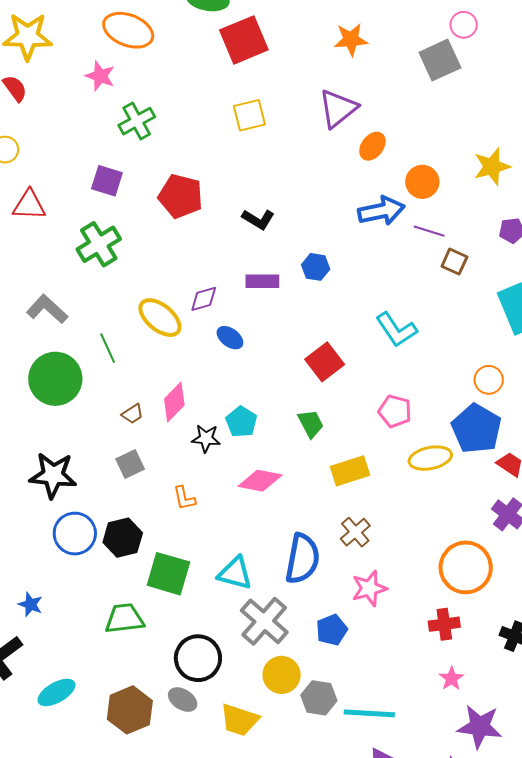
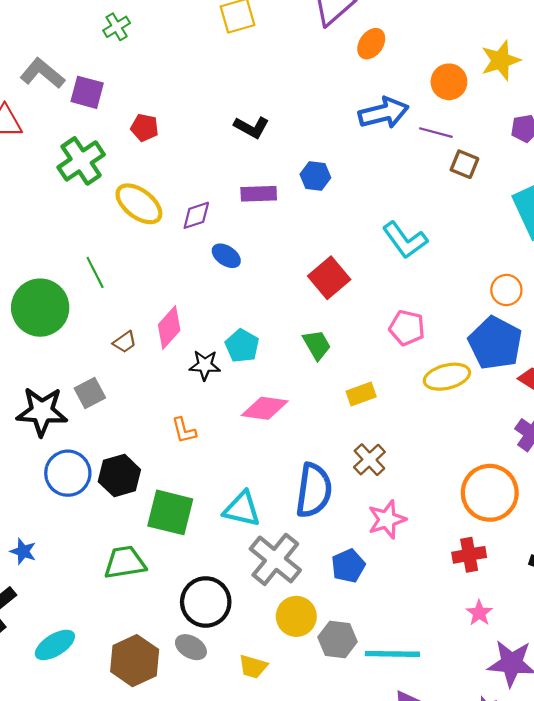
green cross: (137, 121) -> (117, 27), size x0.7
orange circle: (422, 182) -> (449, 82), moved
red pentagon: (181, 196) -> (145, 128), moved, size x0.6
gray L-shape: (47, 309) -> (42, 73), moved
yellow ellipse: (160, 318) -> (139, 204), moved
gray square: (130, 464) -> (90, 393), moved
yellow rectangle: (350, 471) -> (361, 394), size x0.7
yellow trapezoid: (239, 720) -> (253, 667), size x0.7

